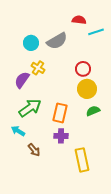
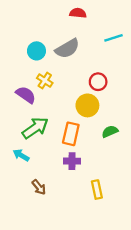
red semicircle: (79, 20) -> (78, 13), moved
purple semicircle: (22, 80) -> (26, 95), turned 90
yellow circle: (87, 89) -> (87, 105), moved
brown arrow: (34, 150) -> (39, 187), moved
yellow rectangle: (82, 160) -> (97, 190), size x0.7

